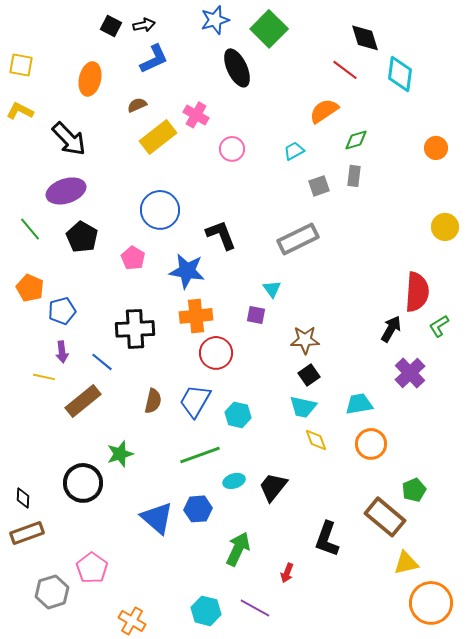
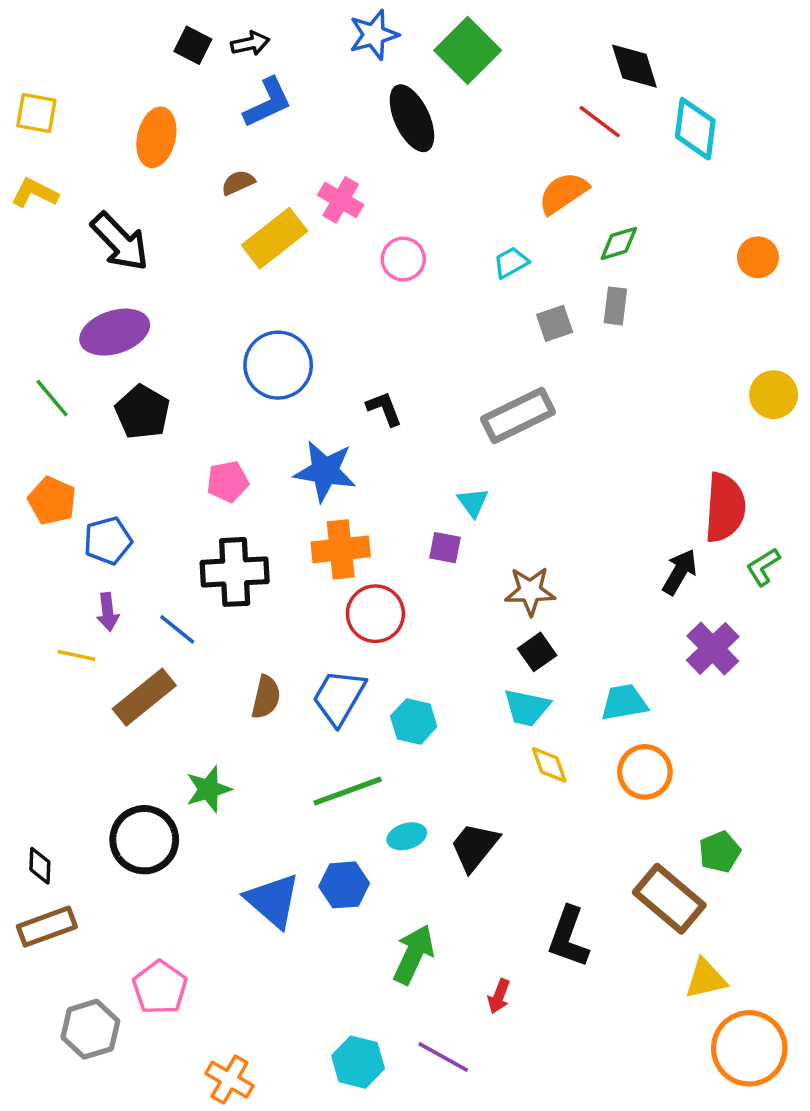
black L-shape: (221, 235) -> (384, 409), size x0.7
pink pentagon: (133, 258) -> (228, 482), moved, turned 30

